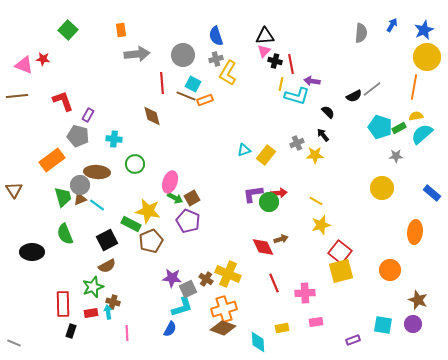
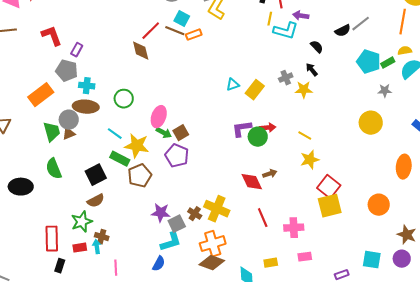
red line: (162, 83) -> (151, 31), moved, turned 50
cyan cross: (114, 139) -> (87, 86), moved
cyan line: (97, 205) -> (115, 134), moved

